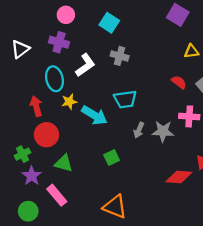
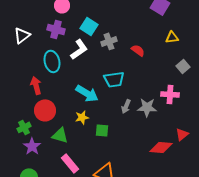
cyan square: (109, 23) -> (89, 26), moved
gray cross: (120, 56) -> (109, 41), turned -35
red semicircle: (179, 82) -> (138, 50), moved
yellow star: (69, 102) -> (82, 117), moved
green square: (112, 158) -> (102, 130), turned 32
pink rectangle: (57, 195) -> (70, 163), moved

